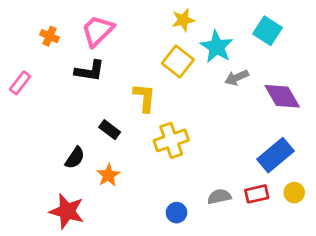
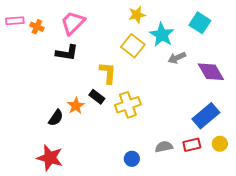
pink rectangle: (20, 83) -> (15, 21), moved, turned 48
black rectangle: (110, 130) -> (97, 97), moved
orange star: (108, 175) -> (76, 106), moved

